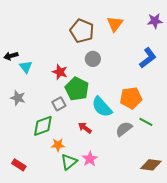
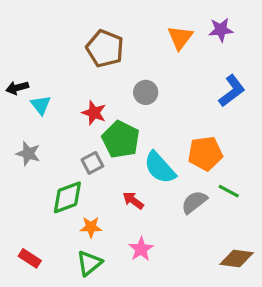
purple star: (155, 21) -> (221, 30), moved
brown pentagon: (82, 31) -> (105, 49), moved
green triangle: (69, 162) -> (89, 263), moved

